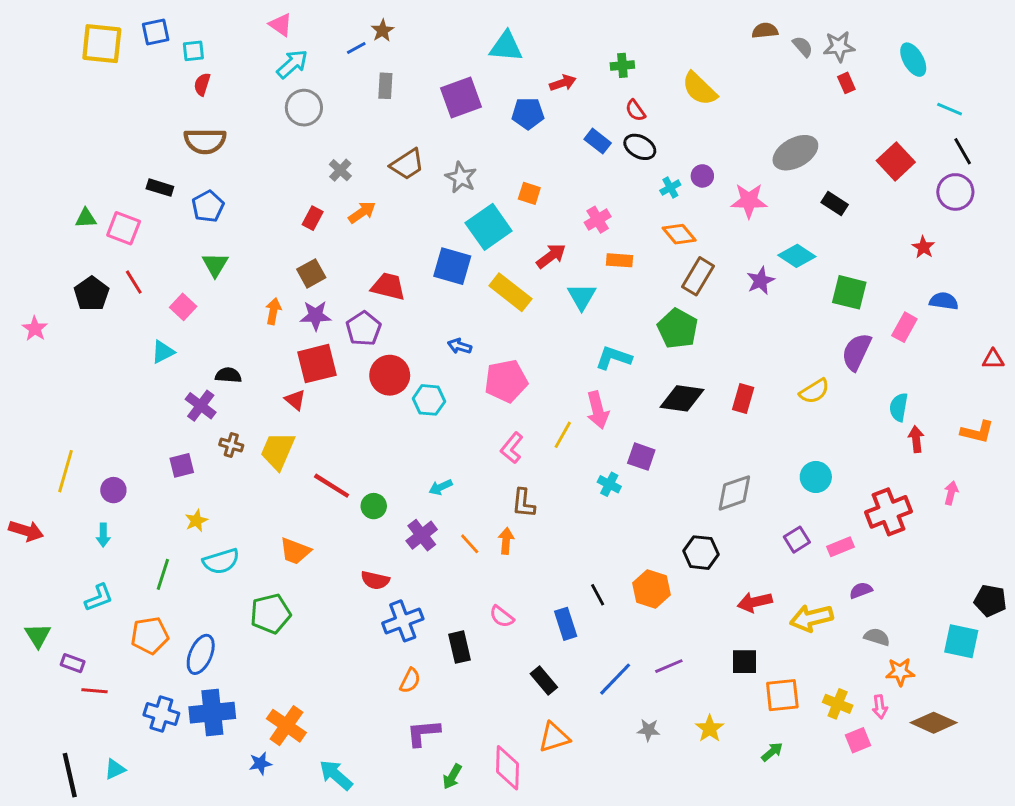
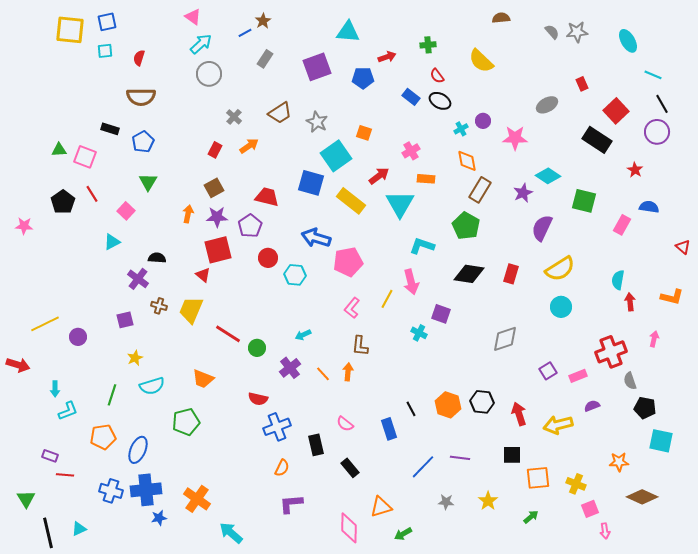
brown semicircle: (765, 31) -> (501, 18), moved
cyan square: (193, 51) -> (105, 51), moved
red rectangle: (846, 83) -> (582, 84), moved
gray rectangle: (385, 86) -> (265, 59), turned 30
gray ellipse: (795, 153) -> (547, 105), size x0.7
black rectangle: (835, 204) -> (597, 140), moved, size x1.6
orange diamond: (679, 234) -> (467, 161), turned 30
cyan triangle: (582, 297) -> (400, 204), size x1.4
pink star: (35, 329) -> (24, 226), turned -30
blue arrow: (460, 346) -> (316, 238), size x1.8
purple semicircle: (857, 352) -> (542, 228), moved
red triangle: (993, 359) -> (683, 247), turned 42
red circle: (390, 375) -> (268, 258), size x0.7
yellow semicircle: (814, 391) -> (560, 269), size x1.4
yellow line: (65, 471) -> (45, 324), turned 48
cyan circle: (816, 477) -> (561, 307), moved
cyan arrow: (103, 535) -> (55, 389), moved
black hexagon: (701, 553) -> (482, 402), moved
black pentagon: (990, 601) -> (645, 408), moved
red arrow: (755, 602) -> (519, 414), turned 85
green triangle: (38, 635) -> (26, 499), moved
gray semicircle: (877, 637) -> (630, 381), moved, turned -126
purple line: (669, 666) -> (460, 458), turned 30
black rectangle: (544, 681) -> (350, 468), moved
pink arrow: (880, 707) -> (605, 531), moved
blue star: (260, 763) -> (159, 518), moved
green arrow: (452, 777) -> (403, 534), moved, turned 30

